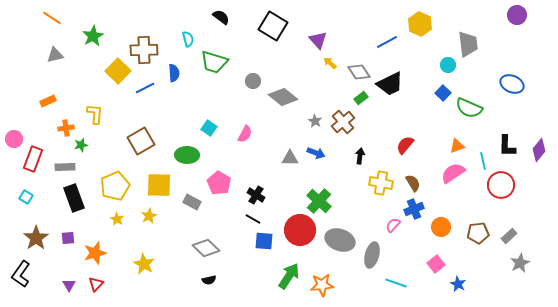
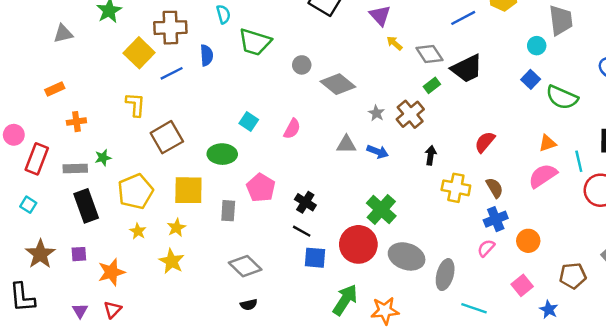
yellow L-shape: (95, 114) -> (135, 105), moved
green star: (81, 145) -> (103, 158), moved
gray triangle: (290, 158) -> (346, 144), moved
gray rectangle: (192, 202) -> (228, 211), turned 66
pink semicircle: (393, 225) -> (486, 248), moved
brown pentagon: (478, 233) -> (573, 276), moved
yellow star: (144, 264) -> (172, 261), moved
black L-shape: (21, 274) -> (22, 297), turned -40

